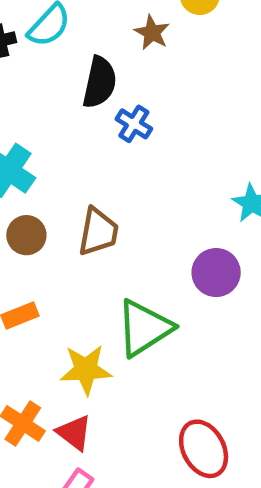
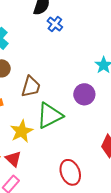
brown trapezoid: (98, 232) -> (31, 87), moved
yellow star: (86, 370) -> (22, 131), turned -30

